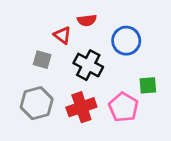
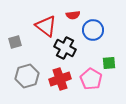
red semicircle: (87, 20) -> (73, 15), moved
red triangle: (62, 35) -> (46, 26), size x1.6
gray square: (42, 60) -> (15, 42), moved, turned -32

